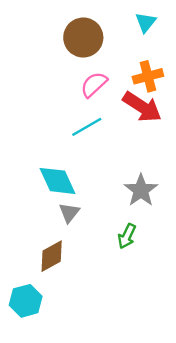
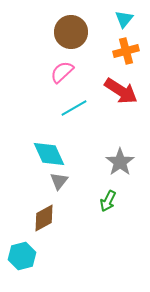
orange cross: (148, 76) -> (126, 51), moved
pink semicircle: (94, 85) -> (62, 72), moved

